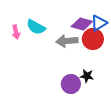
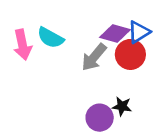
pink arrow: (16, 32) -> (22, 45), size x1.5
gray arrow: (67, 41) -> (94, 57), turned -45

